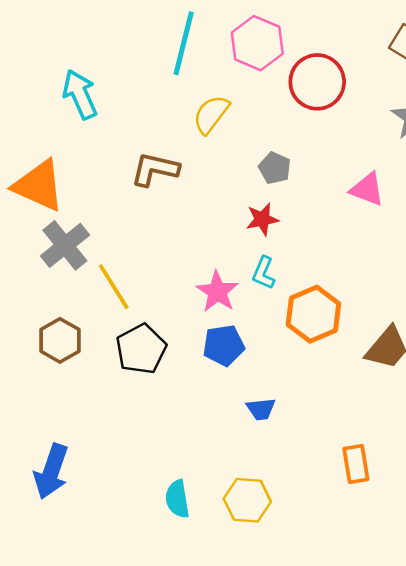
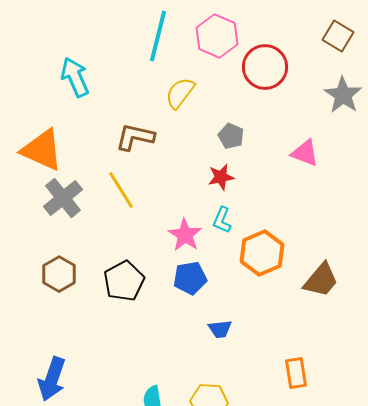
yellow line: (114, 287) -> (121, 190), moved

